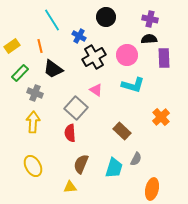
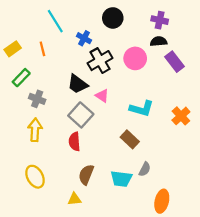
purple rectangle: (164, 58) -> (175, 62), turned -36
black trapezoid: (53, 69) -> (78, 84), moved
cyan L-shape: (133, 85) -> (142, 108), moved
orange cross: (161, 117) -> (181, 116), moved
cyan trapezoid: (114, 168) -> (121, 179), turned 80

